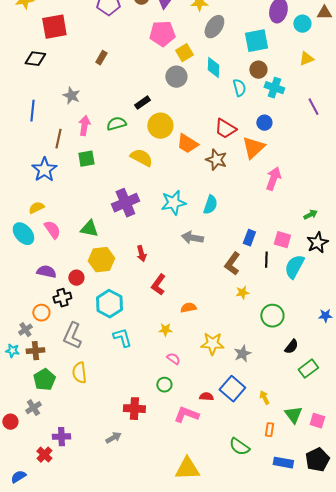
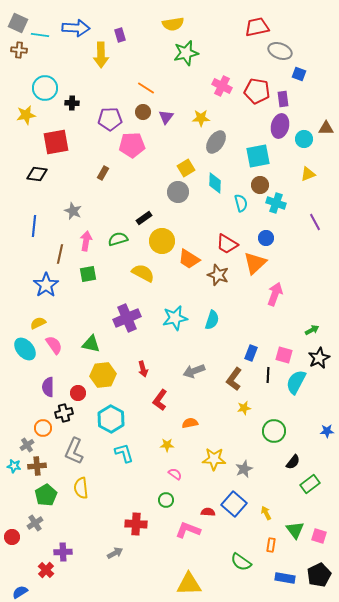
pink pentagon: (162, 34) -> (132, 145), moved
gray arrow: (192, 238) -> (194, 371), moved, turned -30
purple semicircle: (46, 272) -> (48, 387), turned -102

